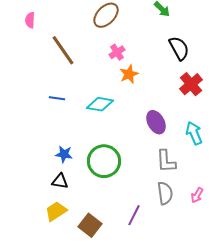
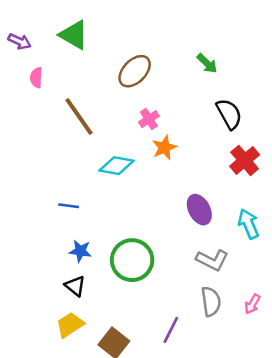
blue line: (57, 98) -> (69, 206), moved
cyan diamond: (100, 104) -> (117, 166), moved
gray L-shape: (166, 161) -> (212, 260), turned -60
black triangle: (60, 181) -> (75, 286), turned 30

